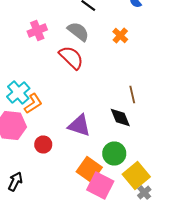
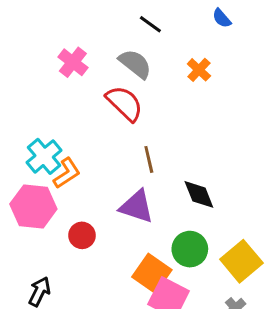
pink cross: (37, 30) -> (73, 62), turned -30
brown line: (132, 94) -> (149, 159), moved
yellow square: (136, 176) -> (241, 261), moved

